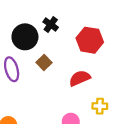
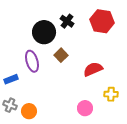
red hexagon: (90, 40) -> (102, 21), moved

